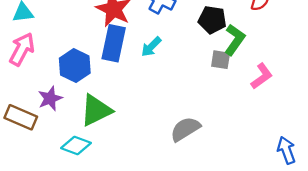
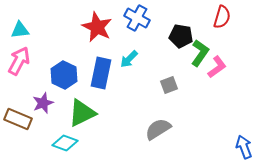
blue rectangle: (114, 43) -> (101, 73), moved
gray square: (221, 60) -> (169, 85), moved, turned -30
pink L-shape: (262, 76) -> (217, 67), moved

